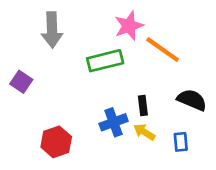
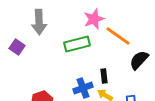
purple square: (21, 82) -> (17, 47), moved
black semicircle: (192, 100) -> (139, 60), moved, turned -70

